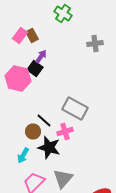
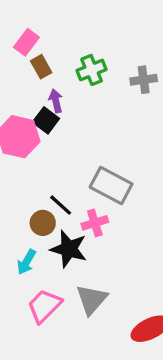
green cross: (63, 14) -> (92, 70), moved, turned 36
pink rectangle: (20, 36) -> (26, 42), moved
purple arrow: (41, 56) -> (56, 101), turned -48

